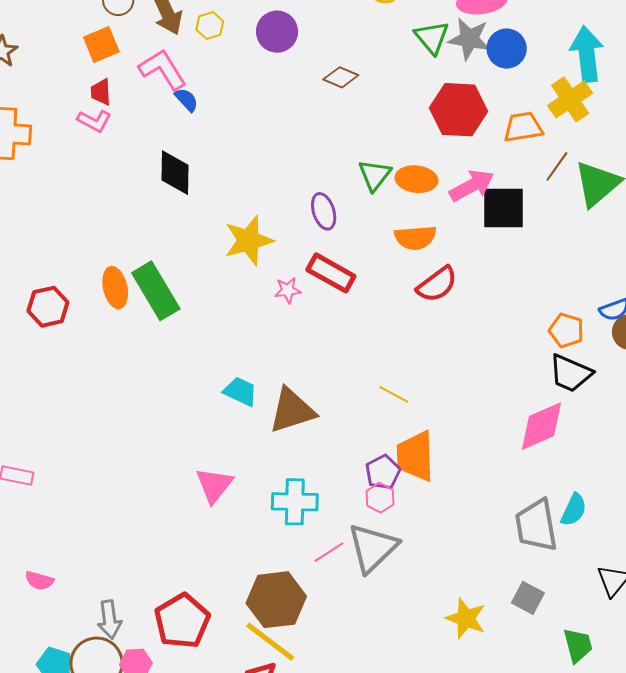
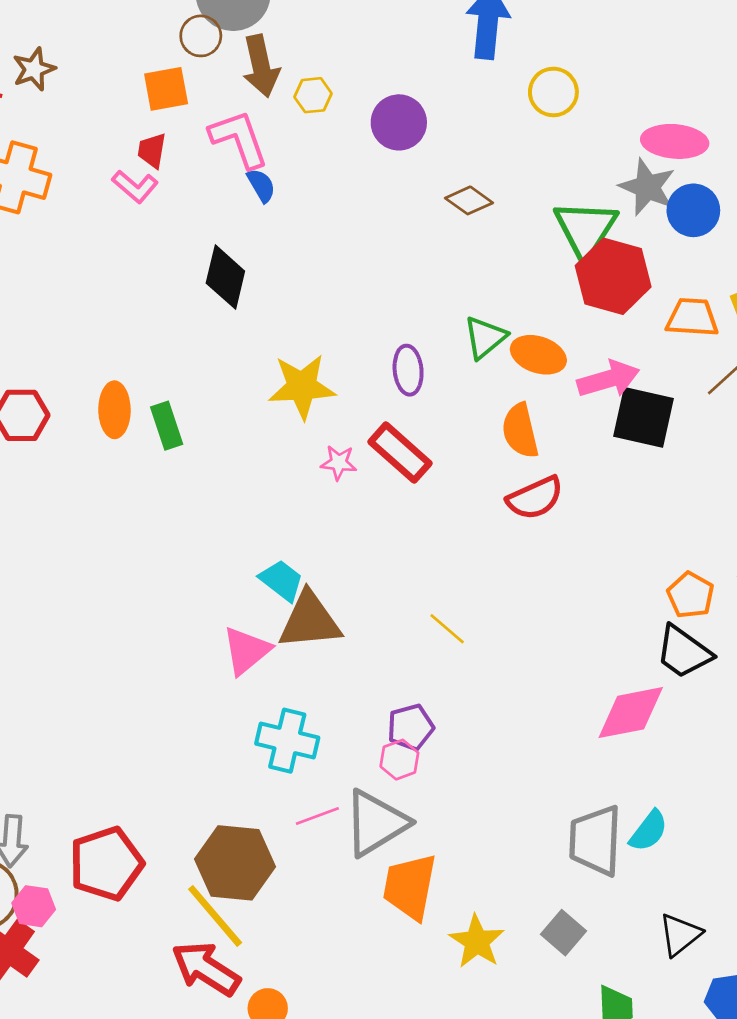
green triangle: (432, 37) -> (586, 229), moved, size x1.4
orange semicircle: (415, 238) -> (520, 431), turned 69
green rectangle: (156, 291) -> (167, 426), size x0.6
cyan trapezoid: (240, 391) -> (282, 580), moved
orange trapezoid: (415, 456) -> (410, 887), moved
pink triangle: (214, 485) -> (246, 651), moved

